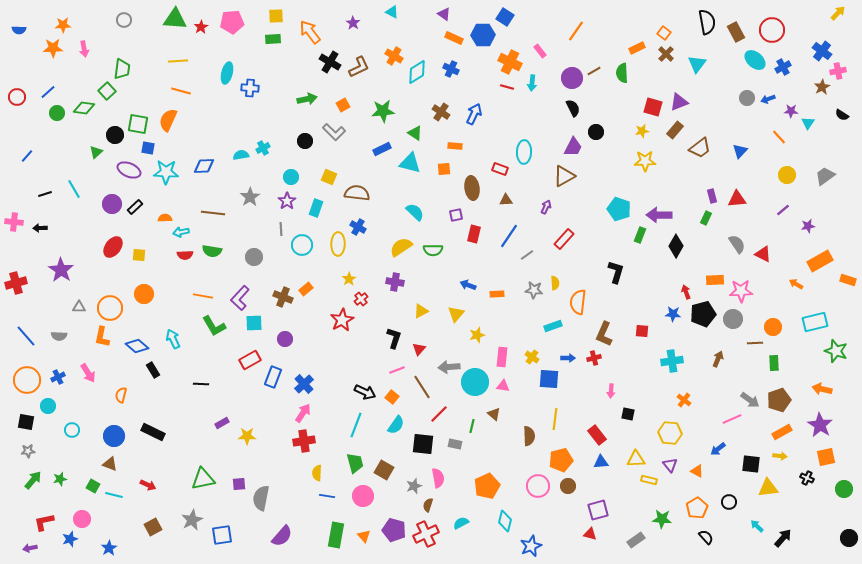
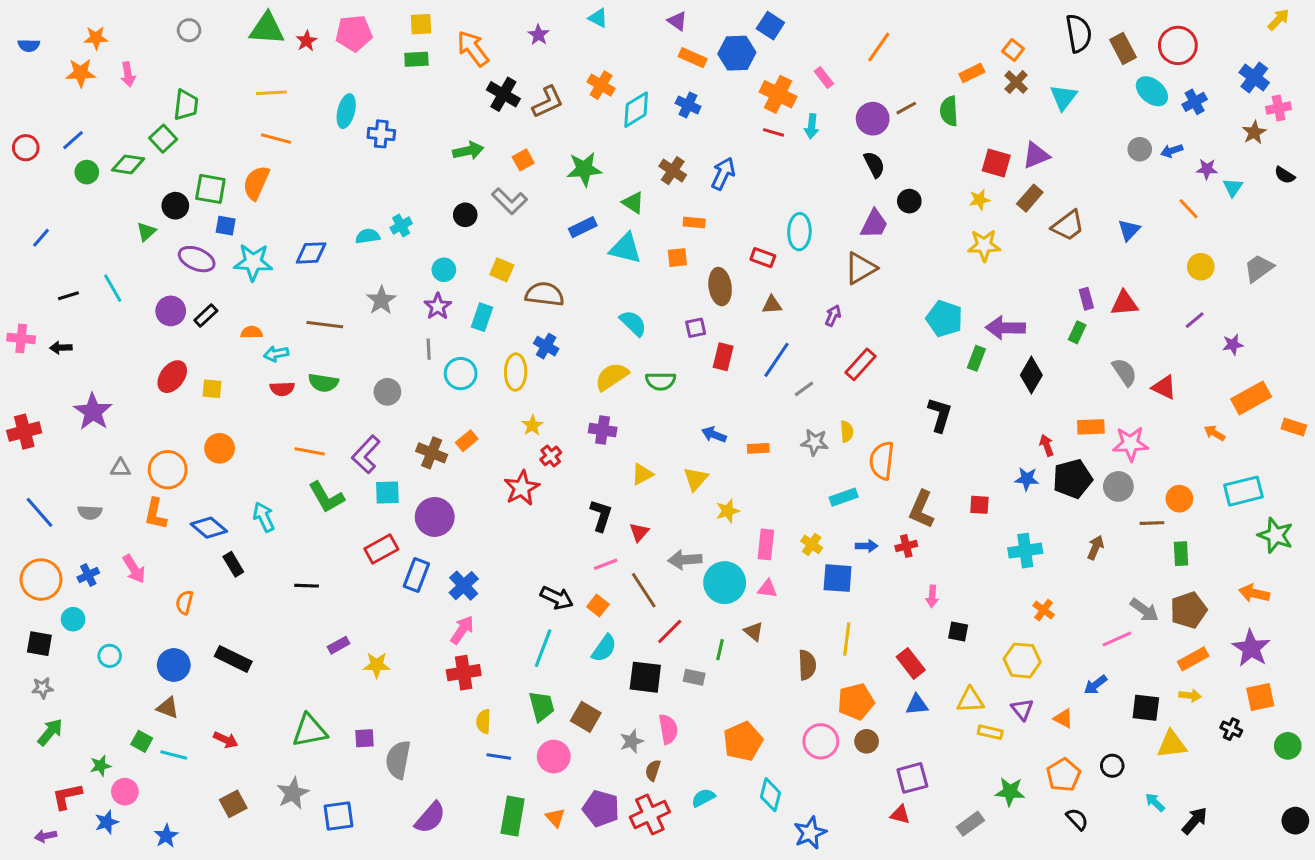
purple circle: (285, 339) -> (435, 517), size x1.6
green star: (60, 479) -> (101, 766), moved

